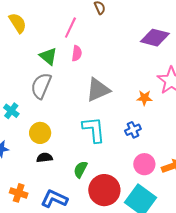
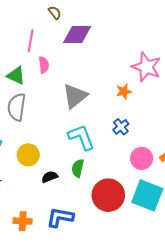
purple diamond: (155, 38) -> (77, 34), moved
black semicircle: (45, 158) -> (50, 177), moved
green semicircle: (80, 169) -> (78, 168), moved

